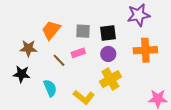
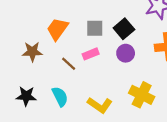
black square: (108, 33) -> (124, 29), turned -30
black star: (22, 74) -> (26, 96), moved
yellow cross: (110, 79) -> (142, 95), moved, turned -30

